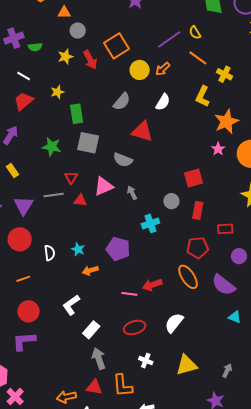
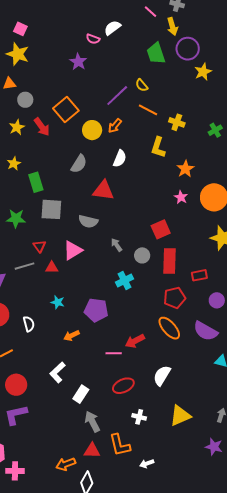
orange star: (226, 122) -> (185, 169), size x0.7
gray arrow: (132, 193) -> (117, 245), moved
red rectangle: (198, 210) -> (169, 261), size x1.4
cyan star: (78, 249) -> (58, 302), moved
pink cross: (15, 397) -> (15, 471), turned -36

